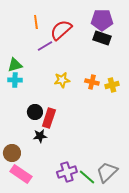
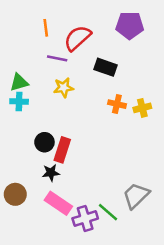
black rectangle: (102, 38) -> (105, 67), moved
purple line: (45, 46) -> (57, 58), turned 42
yellow star: (62, 80) -> (64, 88), moved
gray trapezoid: (107, 172) -> (136, 196), moved
pink rectangle: (21, 174) -> (58, 203), moved
green line: (87, 177) -> (108, 212), moved

